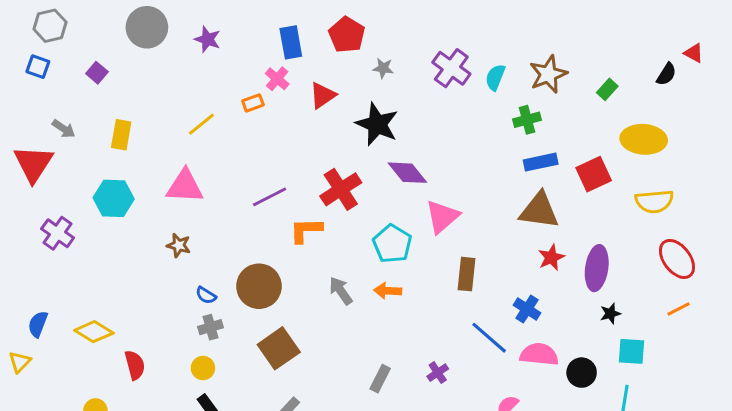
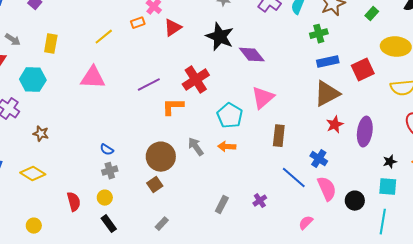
red triangle: (323, 95) -> (173, 28), moved
purple diamond: (407, 173) -> (252, 55), moved
cyan hexagon: (114, 198) -> (33, 80), moved
brown triangle: (539, 211) -> (327, 94), turned -36
brown star: (179, 245) -> (41, 134), moved
brown circle: (259, 286) -> (161, 157), moved
black star: (610, 313) -> (390, 162), moved
brown square: (279, 348) -> (155, 185), size x0.6
pink semicircle: (539, 354) -> (327, 189), turned 60
red semicircle: (135, 365) -> (74, 202), moved

